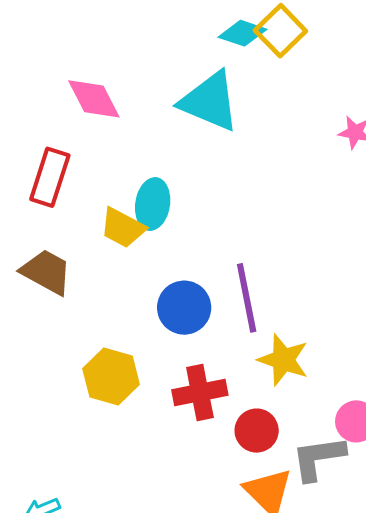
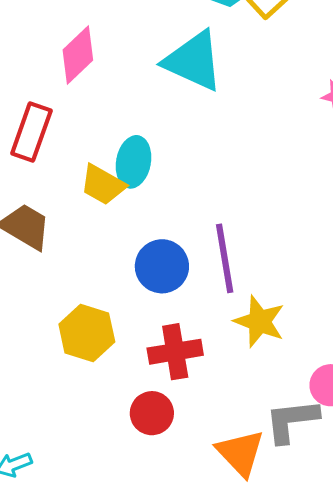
pink diamond: (94, 99) -> (78, 55), turned 72
red circle: (257, 431) -> (152, 413), moved

